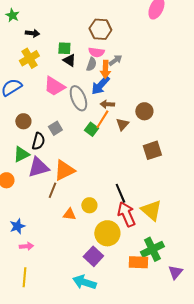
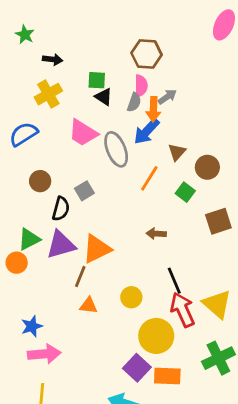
pink semicircle: (96, 52) -> (141, 86), turned -98
brown arrow: (107, 104) -> (156, 234), moved
brown triangle: (122, 124) -> (177, 152), moved
green square: (91, 129) -> (185, 192), moved
green triangle: (21, 154) -> (29, 239), moved
orange triangle: (69, 214) -> (88, 306), moved
pink arrow: (26, 246) -> (44, 354), size x1.6
orange rectangle: (138, 262) -> (167, 376), moved

